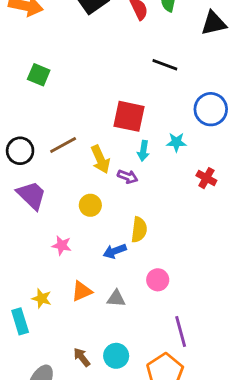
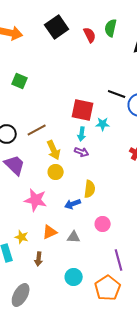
black line: (165, 65) -> (117, 94), moved
cyan star: (176, 142) -> (103, 124), moved
cyan arrow: (143, 151) -> (82, 134), moved
yellow arrow: (100, 159) -> (54, 150), moved
pink star: (62, 245) -> (36, 200), size x1.6
brown arrow: (82, 357) -> (39, 259), moved, turned -136

